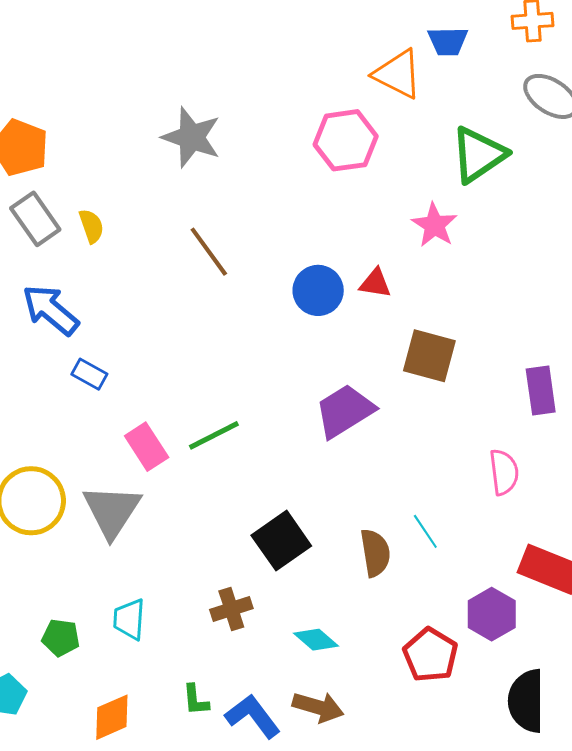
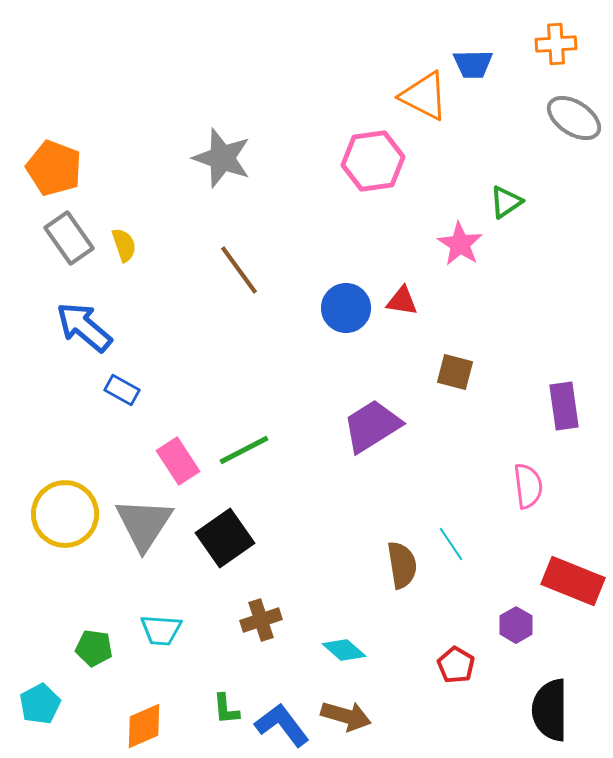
green triangle: (478, 155) -> (506, 202), moved, size x0.6
brown square: (429, 356) -> (455, 372), size x0.7
black square: (281, 541) -> (225, 538), moved
purple hexagon: (492, 614) -> (516, 625), size x0.7
cyan trapezoid: (129, 619) -> (161, 630), turned -90
red pentagon: (430, 655) -> (456, 665), size x0.7

